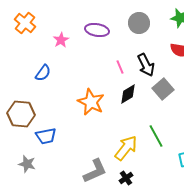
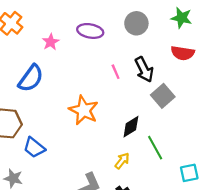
blue semicircle: (43, 73) -> (31, 78), size x1.5
black diamond: (128, 94) -> (131, 127), moved
blue trapezoid: (46, 136) -> (34, 148), turned 50
yellow arrow: (126, 148) -> (122, 161), size x0.6

